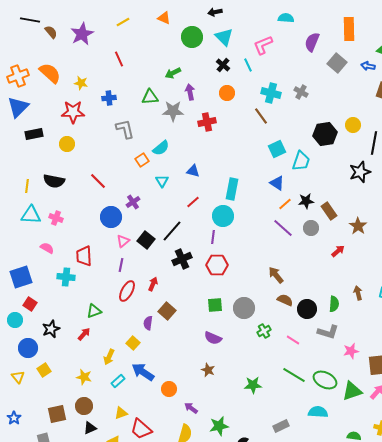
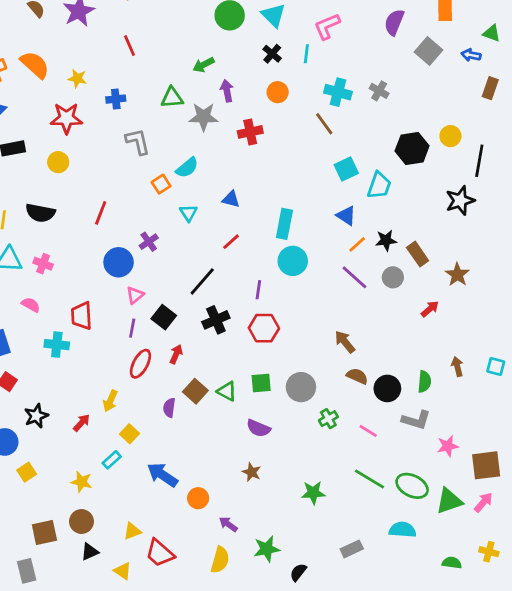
cyan line: (248, 65) -> (306, 54), turned 32
red line: (98, 181) -> (101, 213), turned 66
cyan circle: (223, 216) -> (293, 261), moved
black square: (146, 240) -> (164, 317), moved
green triangle: (94, 311) -> (227, 391), moved, turned 49
yellow square: (133, 343) -> (129, 434), moved
yellow arrow: (109, 357) -> (110, 401), moved
cyan rectangle: (118, 381) -> (112, 460), moved

